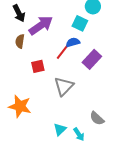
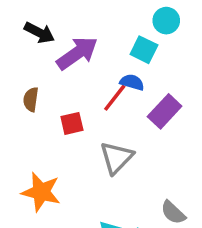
black arrow: (19, 13) -> (39, 33), turned -36
brown semicircle: (20, 41) -> (31, 99), moved
blue semicircle: (73, 42) -> (132, 82), turned 32

